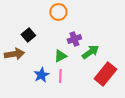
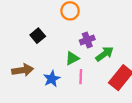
brown arrow: (14, 54) -> (23, 70), moved
pink line: (60, 76) -> (81, 77), moved

